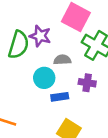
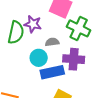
purple cross: (87, 83) -> (74, 59), size x1.5
blue rectangle: (60, 97) -> (52, 72), size x1.6

